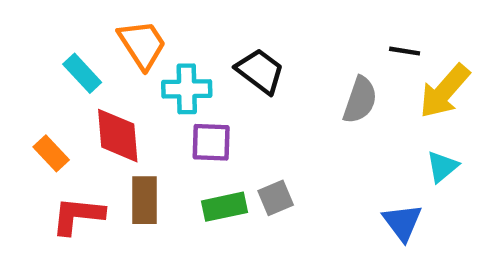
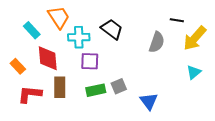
blue triangle: (402, 222) -> (149, 101), moved

